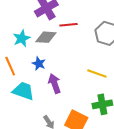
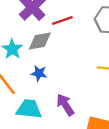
purple arrow: (54, 84) -> (65, 105), moved

